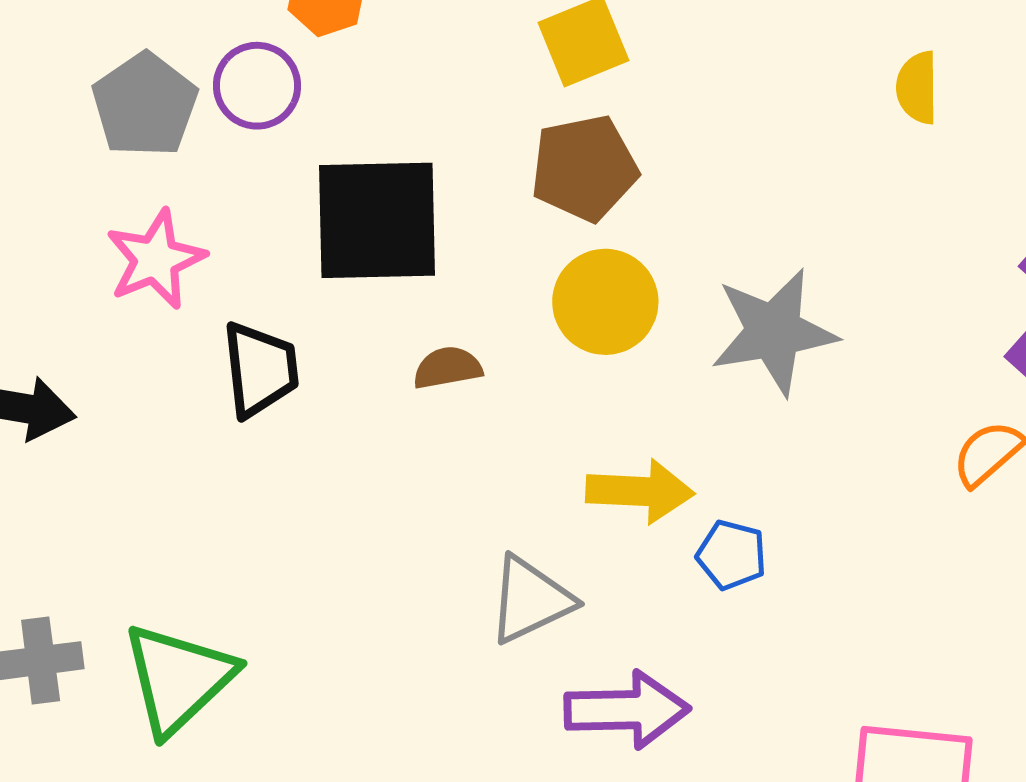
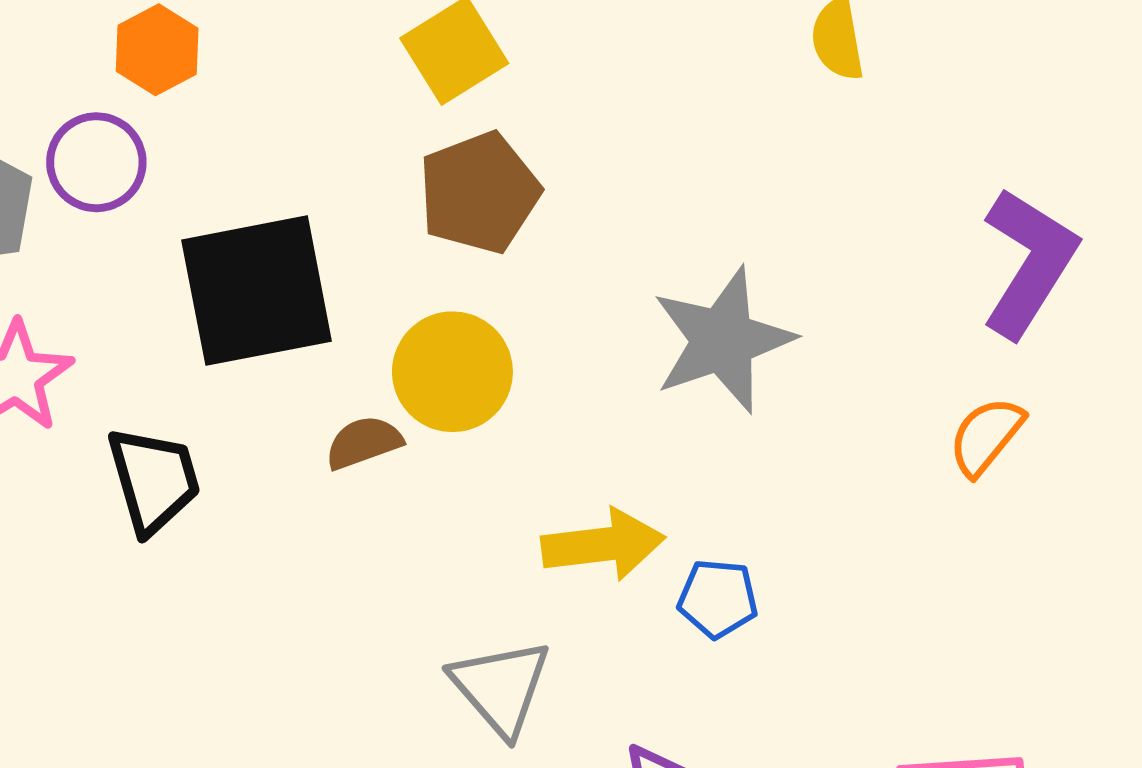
yellow circle: (605, 302) -> (452, 372), moved
gray triangle: (530, 600) -> (501, 687), turned -36

